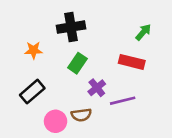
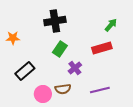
orange star: (34, 50) -> (13, 38), moved
red rectangle: (132, 62) -> (102, 48), turned -30
purple line: (123, 101) -> (100, 90), moved

